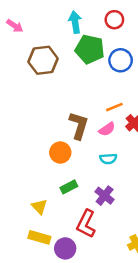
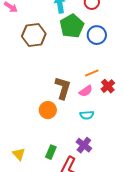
green pentagon: (90, 49) -> (72, 26), turned 30
green rectangle: (69, 187) -> (51, 152), moved, turned -40
yellow triangle: (39, 207) -> (19, 154), moved

